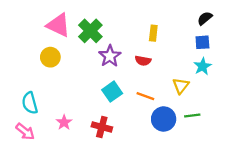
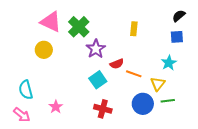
red semicircle: (143, 61) -> (117, 64), moved, turned -32
cyan star: (202, 66) -> (169, 63), moved
yellow triangle: (181, 86) -> (158, 84), moved
orange line: (145, 96) -> (134, 74), moved
red cross: (102, 127) -> (103, 109), moved

